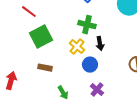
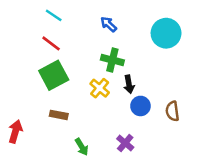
red line: (29, 12) -> (51, 43), moved
blue circle: (90, 65) -> (140, 106), moved

